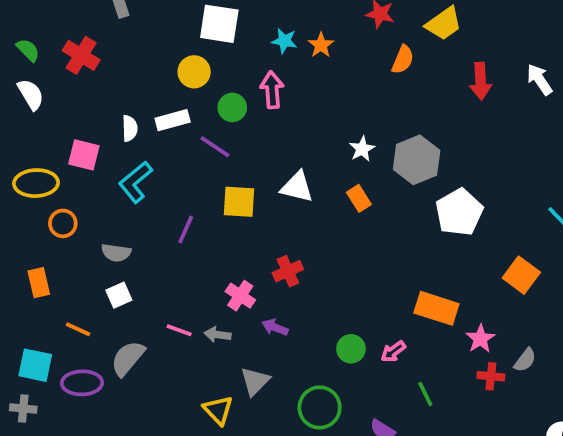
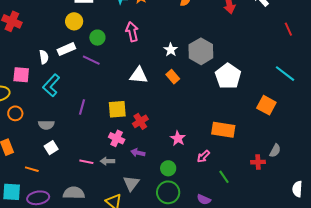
pink arrow: (272, 90) -> (132, 32), moved
yellow square: (239, 202) -> (117, 109), moved
pink star: (480, 339) -> (178, 138), moved
green circle: (351, 349) -> (168, 168), moved
gray semicircle: (128, 358) -> (74, 193), moved, turned 60

